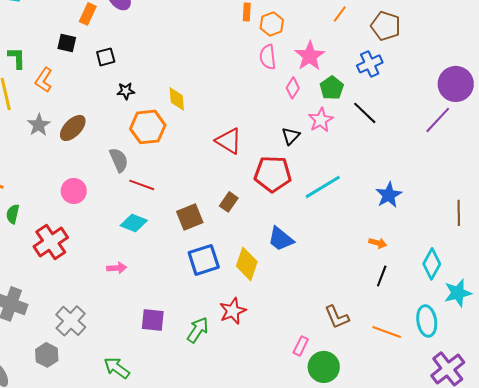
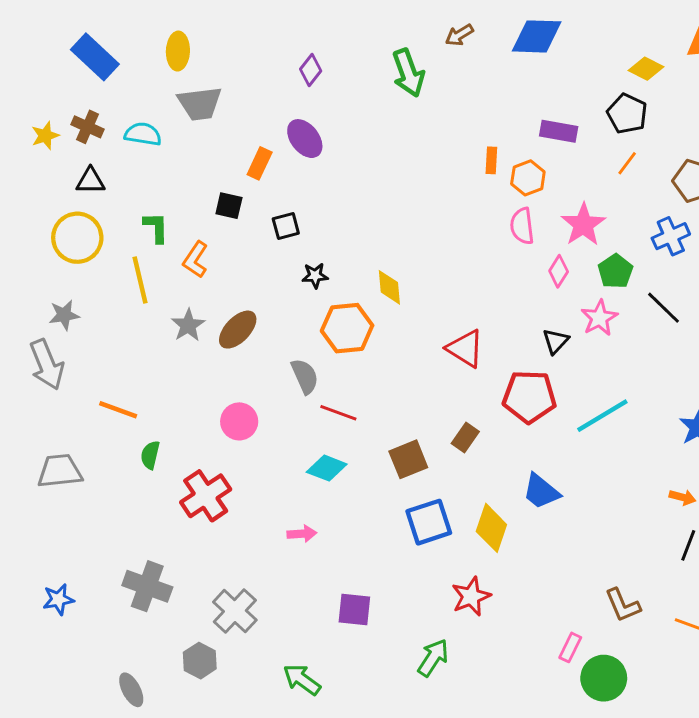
green arrow: (198, 330) -> (433, 658), moved

